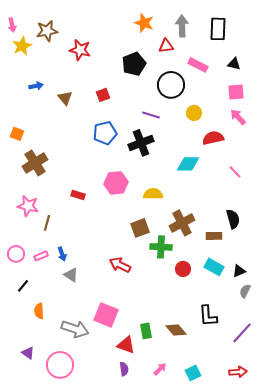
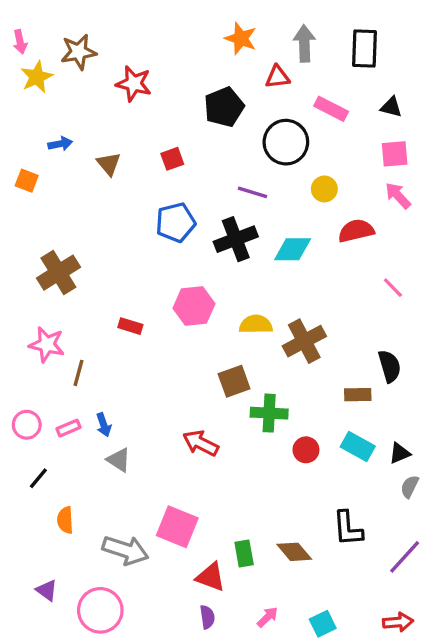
orange square: (17, 134) -> (27, 181), moved
cyan diamond: (188, 164) -> (293, 249), moved
brown cross: (182, 223) -> (304, 341), moved

